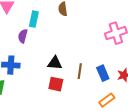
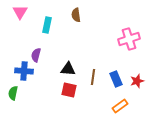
purple semicircle: (23, 36) -> (36, 55), moved

